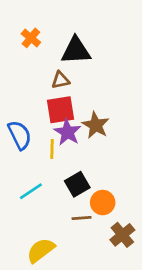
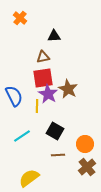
orange cross: (31, 38) -> (20, 18), moved
black triangle: (76, 51) -> (54, 36), size x0.6
black square: (77, 184) -> (55, 131), turned -30
orange circle: (103, 203) -> (85, 144), moved

